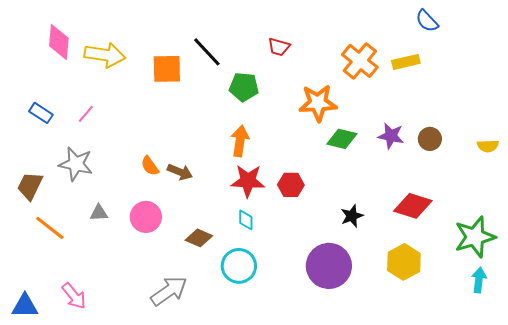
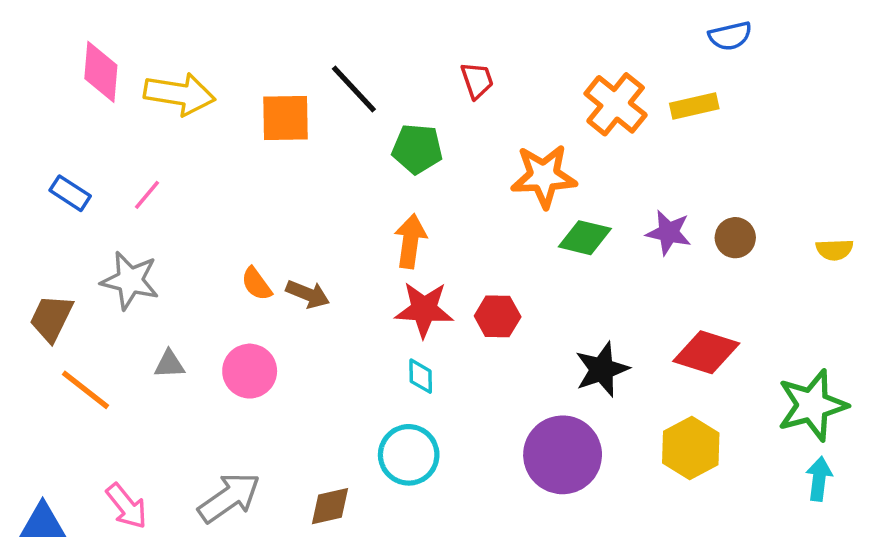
blue semicircle: (427, 21) -> (730, 36), turned -60
red trapezoid: (279, 47) -> (477, 80), turned -125
black star: (352, 216) -> (602, 369), size x1.4
brown diamond: (199, 238) -> (330, 506), moved, turned -36
gray arrow: (169, 291) -> (229, 498), moved

